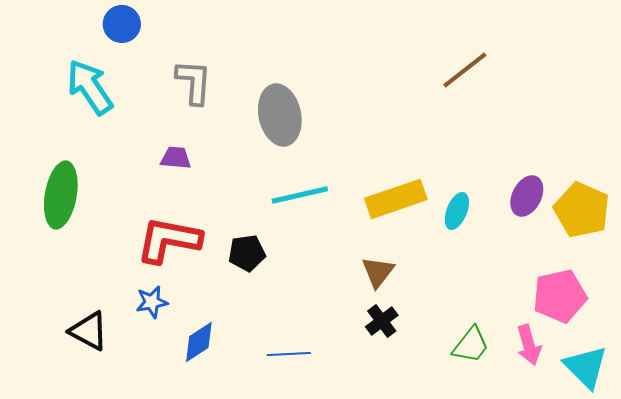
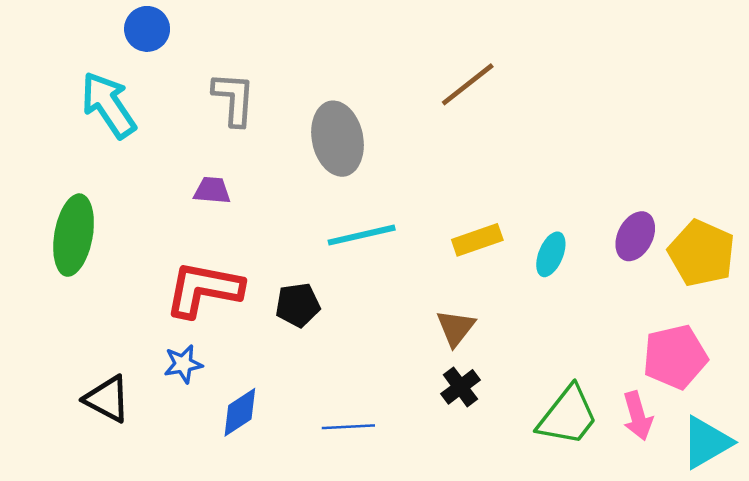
brown line: (465, 70) -> (468, 84), moved
yellow rectangle: (396, 199) -> (477, 240), size x0.7
green trapezoid: (471, 345) -> (568, 416), size x1.4
cyan triangle: (586, 367) -> (706, 442), turned 45

